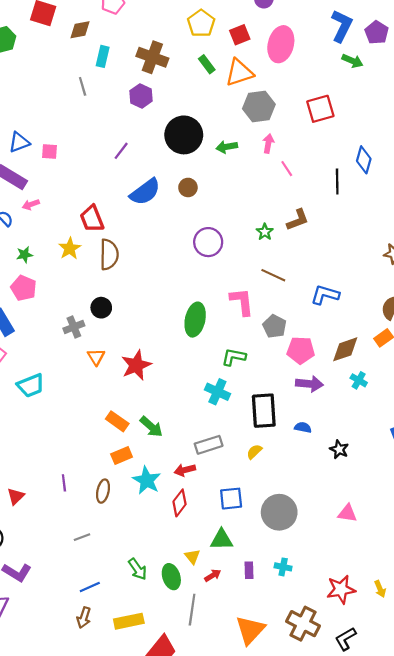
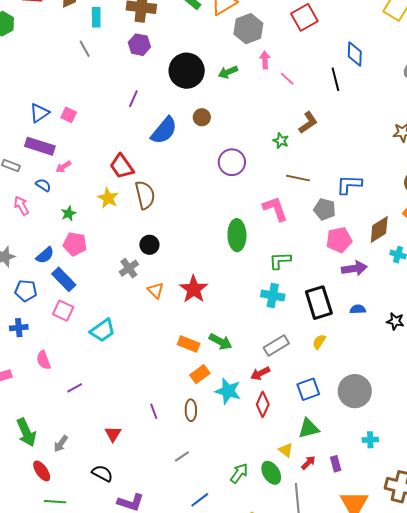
pink square: (49, 152) -> (69, 115), turned 35
gray pentagon: (274, 326) -> (325, 209), moved
green arrow: (138, 569) -> (239, 473), turned -95
purple rectangle: (249, 570) -> (336, 464), moved

